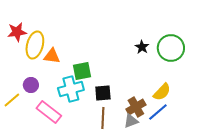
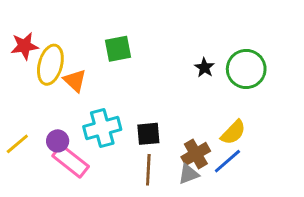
orange triangle: (52, 56) -> (75, 81), turned 36
green square: (82, 71) -> (118, 49), moved
purple circle: (31, 85) -> (58, 141), moved

